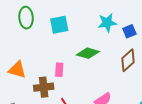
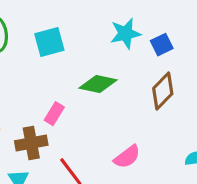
pink rectangle: (59, 70) -> (54, 114), turned 32

